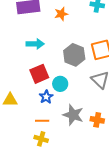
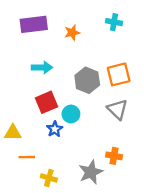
gray star: (73, 115) -> (91, 172), moved, turned 30
orange line: (42, 121) -> (27, 157), moved

